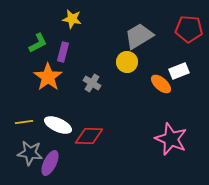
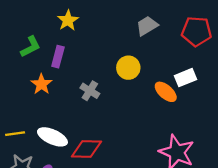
yellow star: (72, 19) -> (68, 20), turned 30
gray trapezoid: (139, 36) -> (147, 26), moved, size x0.7
orange star: (48, 77) -> (41, 84), size x0.7

